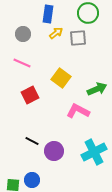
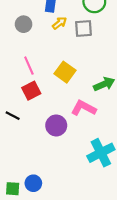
pink line: (22, 63) -> (29, 66), moved, turned 42
black line: (32, 141) -> (13, 116), moved
purple circle: (54, 151) -> (56, 125), moved

